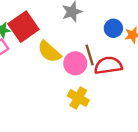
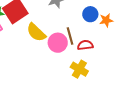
red semicircle: (108, 65) -> (85, 45), size x0.7
yellow cross: (78, 98) -> (79, 69), moved

